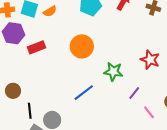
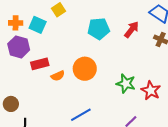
orange semicircle: (50, 11) -> (58, 76), moved
green star: (113, 72) -> (126, 84), moved

